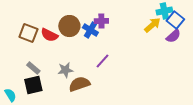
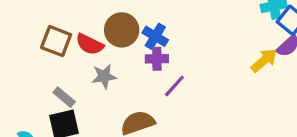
purple cross: (101, 21) -> (157, 59), moved
yellow arrow: (152, 25) -> (264, 60), moved
gray star: (65, 70) -> (104, 76), moved

